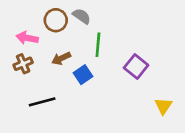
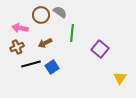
blue square: (83, 75) -> (52, 67), moved
black line: (42, 102) -> (31, 64), moved

